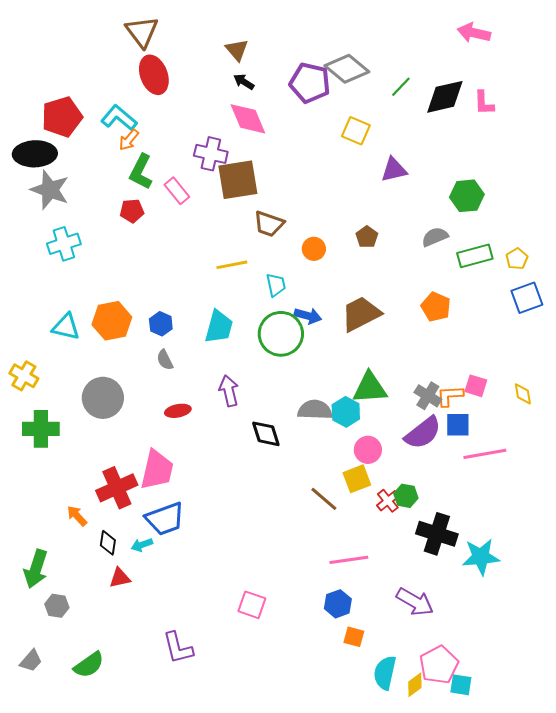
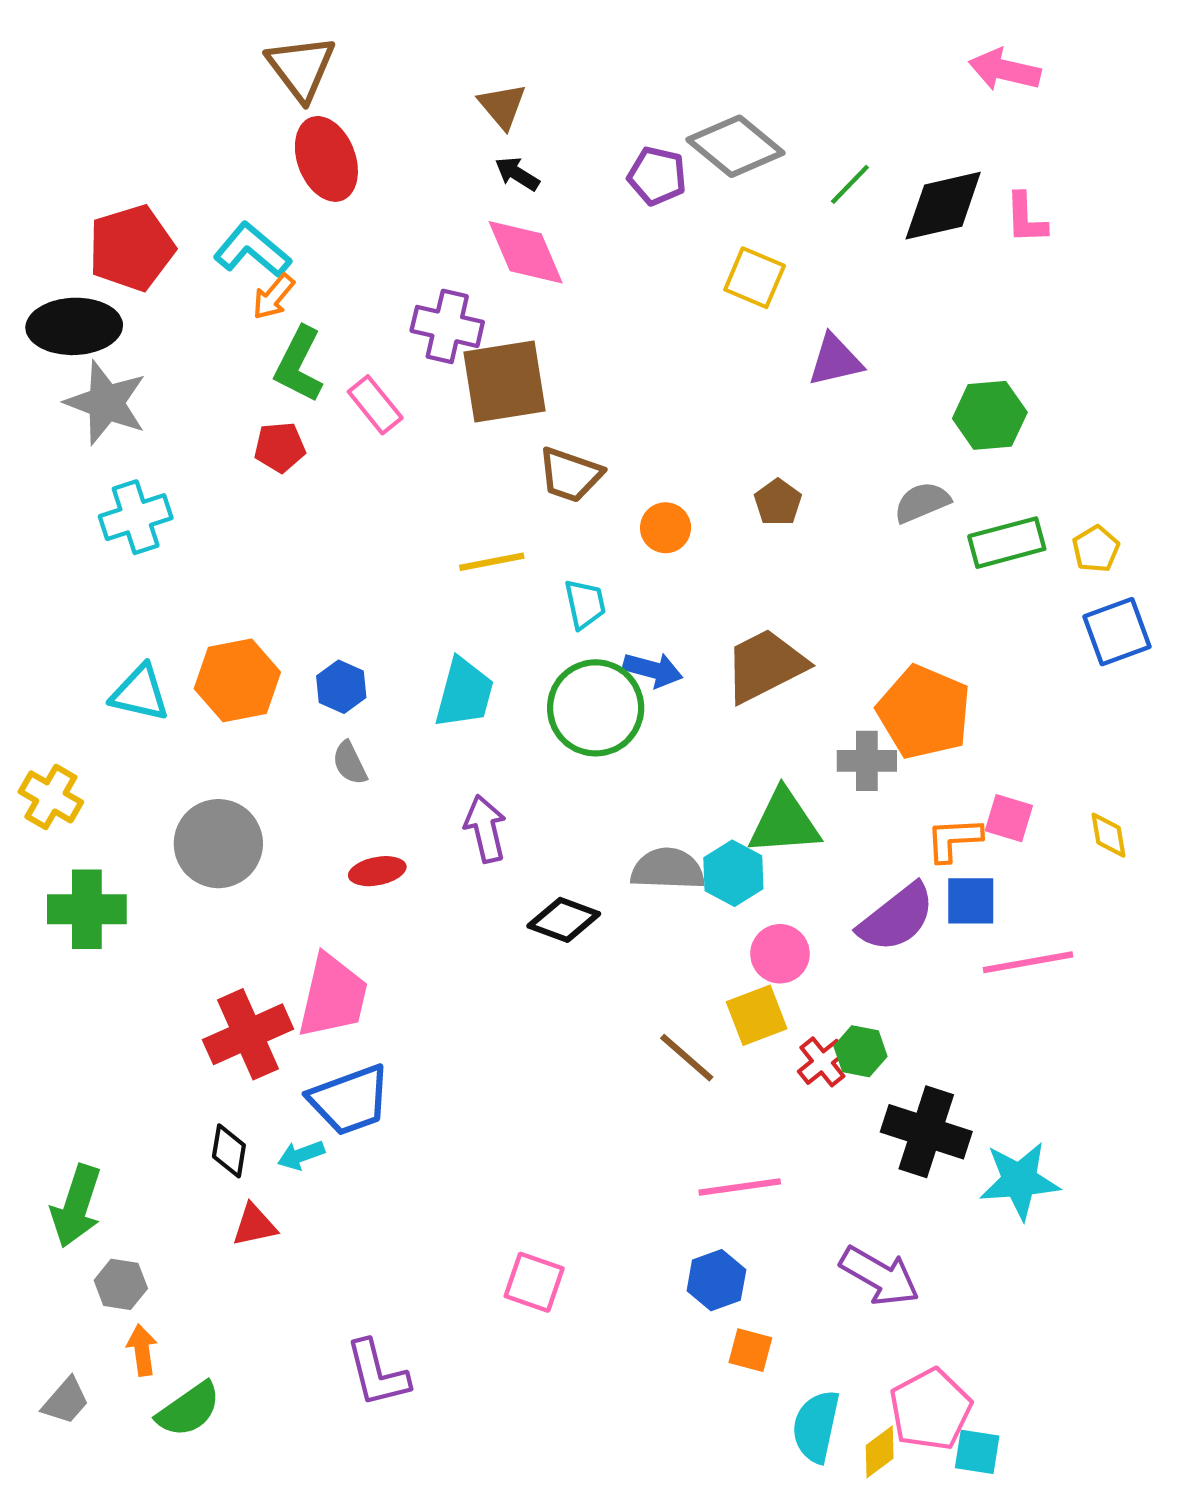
purple pentagon: (310, 83) -> (657, 176), size x0.7
orange pentagon: (436, 307) -> (924, 712), moved, size x1.5
gray cross: (428, 396) -> (867, 761), moved, turned -32
black diamond: (266, 434) -> (564, 920), turned -52
orange arrow: (77, 516) -> (142, 1350), moved, turned 35

